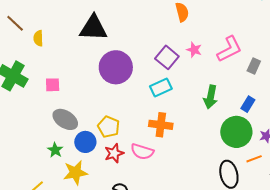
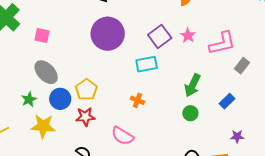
orange cross: (161, 125) -> (138, 100), size x0.6
green circle: (236, 132) -> (190, 113), moved, size x0.5
pink semicircle: (142, 152) -> (123, 136), moved

